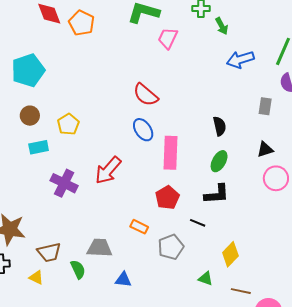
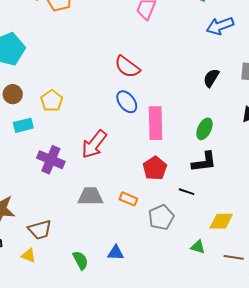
black semicircle: (220, 126) -> (211, 78), moved, turned -132
gray trapezoid: (100, 248) -> (90, 196), moved
yellow diamond: (230, 254) -> (221, 221), turned 50
green semicircle: (78, 269) -> (80, 260), moved

